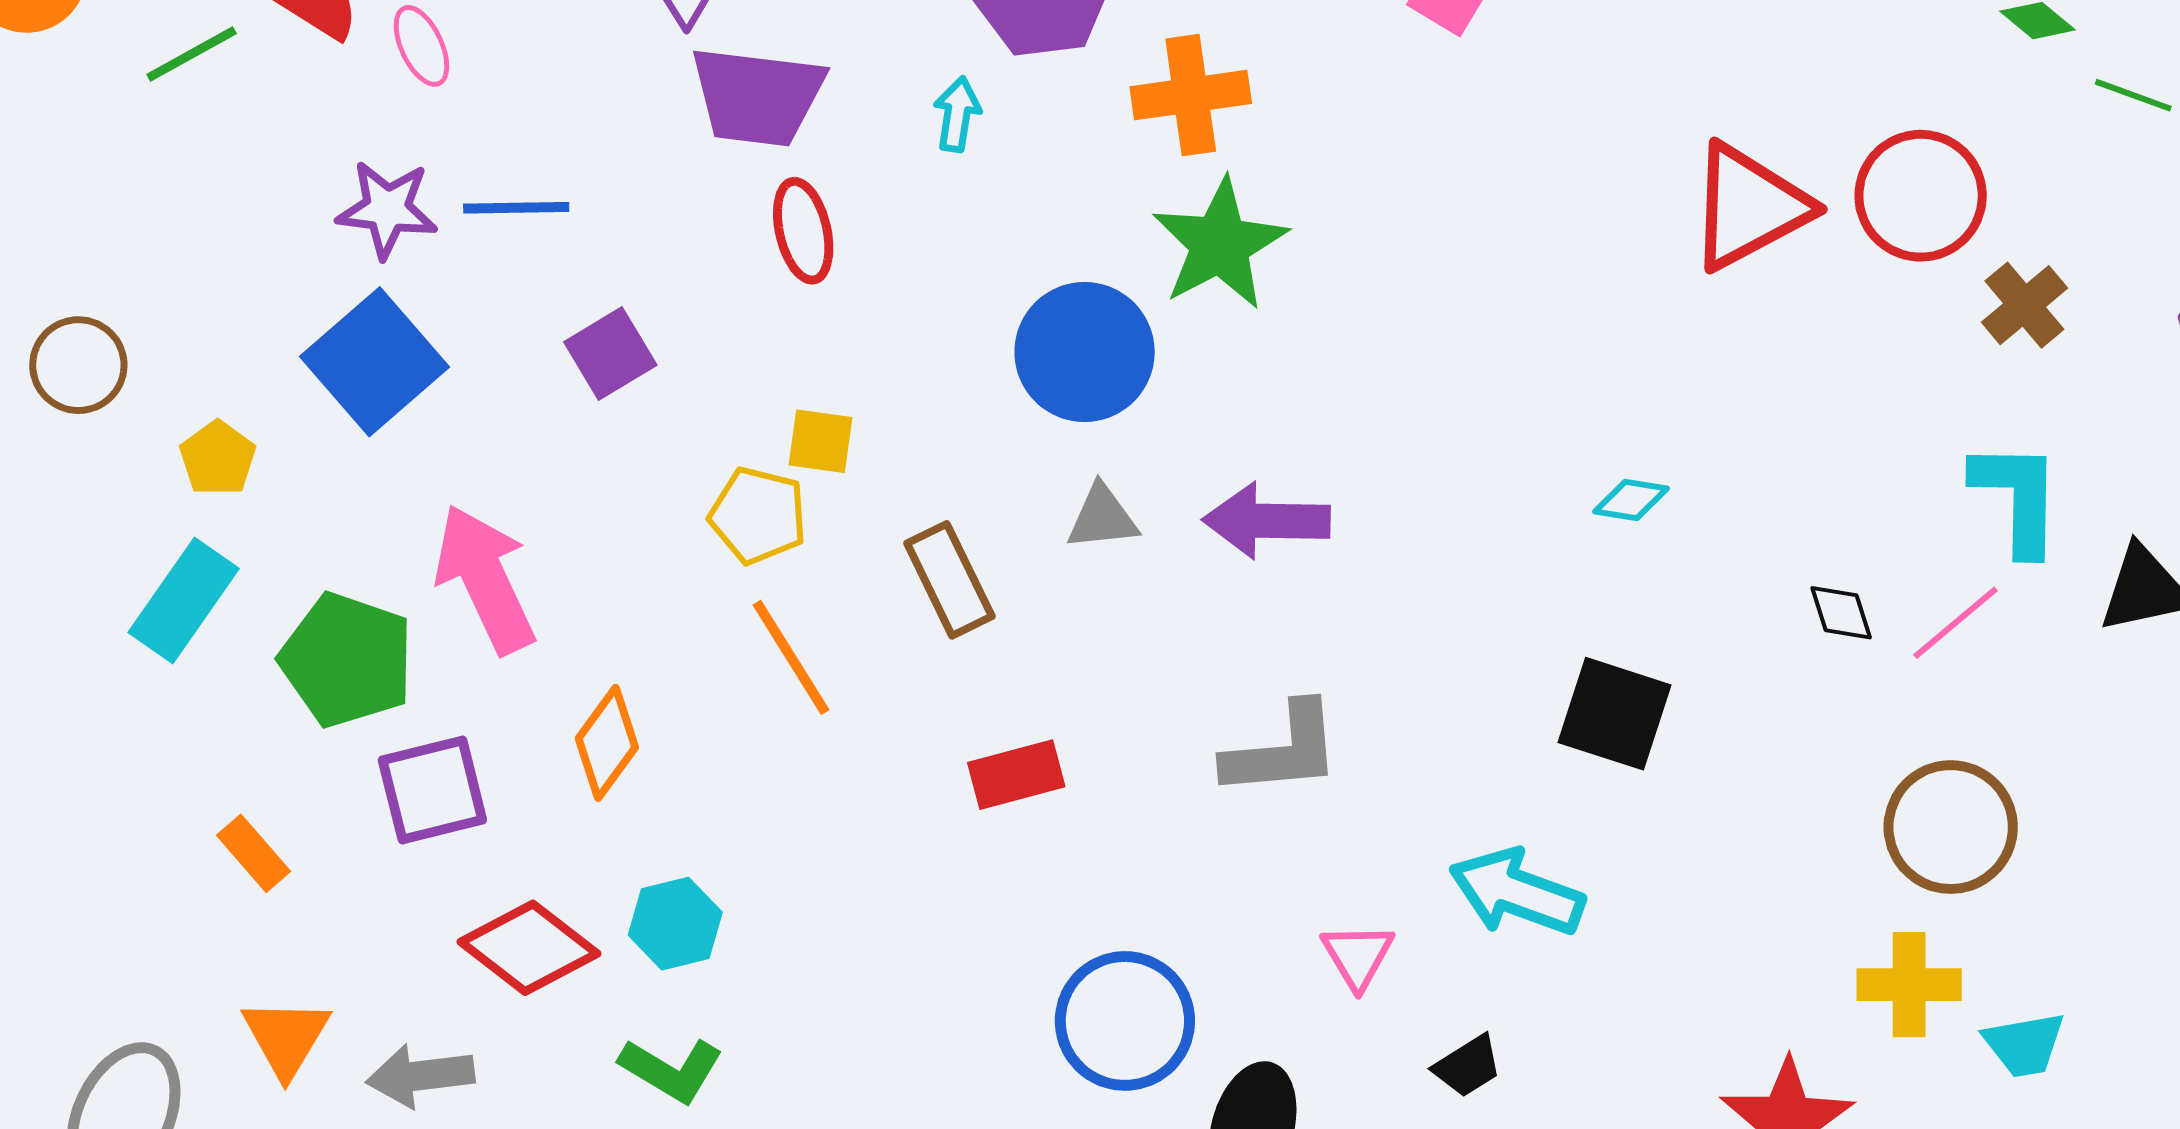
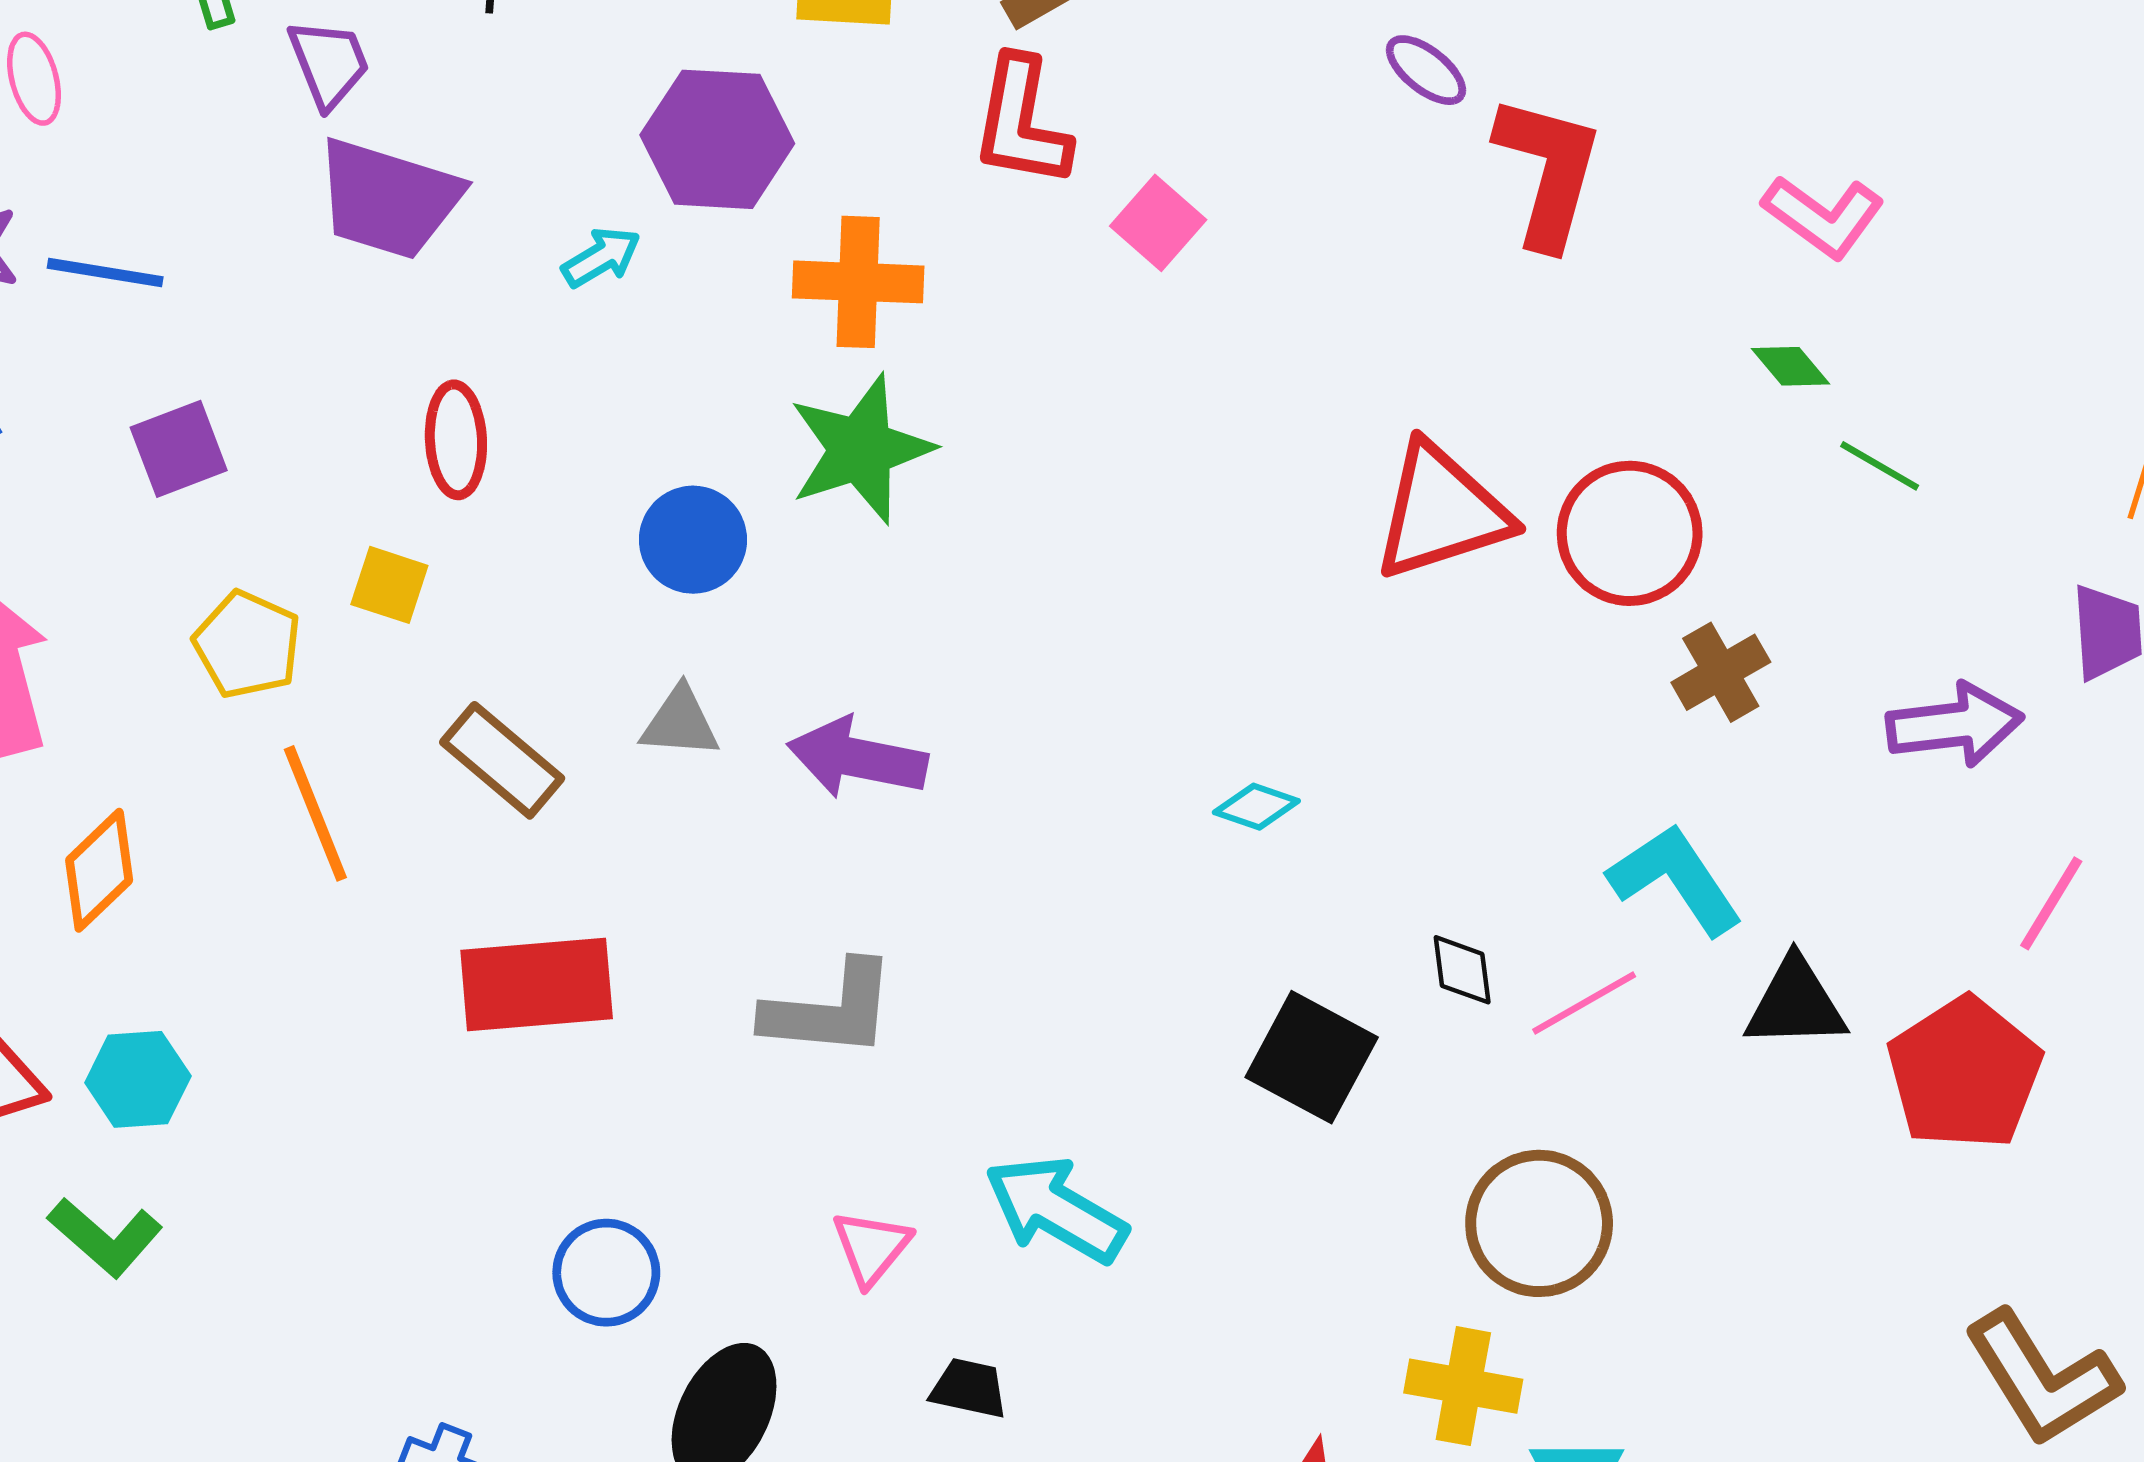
cyan arrow: (957, 114) -> (601, 257), turned 40
red ellipse: (803, 231) -> (456, 440), moved
blue circle: (1085, 352) -> (693, 540), size x0.7
cyan L-shape: (2017, 498) -> (1675, 879), turned -45
yellow pentagon: (758, 515) -> (247, 645), moved
brown rectangle: (949, 580) -> (502, 760), turned -34
black square: (1614, 714) -> (1312, 1057), moved
red rectangle: (1016, 775) -> (537, 984), size x1.5
blue circle: (1125, 1021) -> (606, 1273), size x0.7
black trapezoid: (1468, 1066) -> (969, 1388), turned -146

